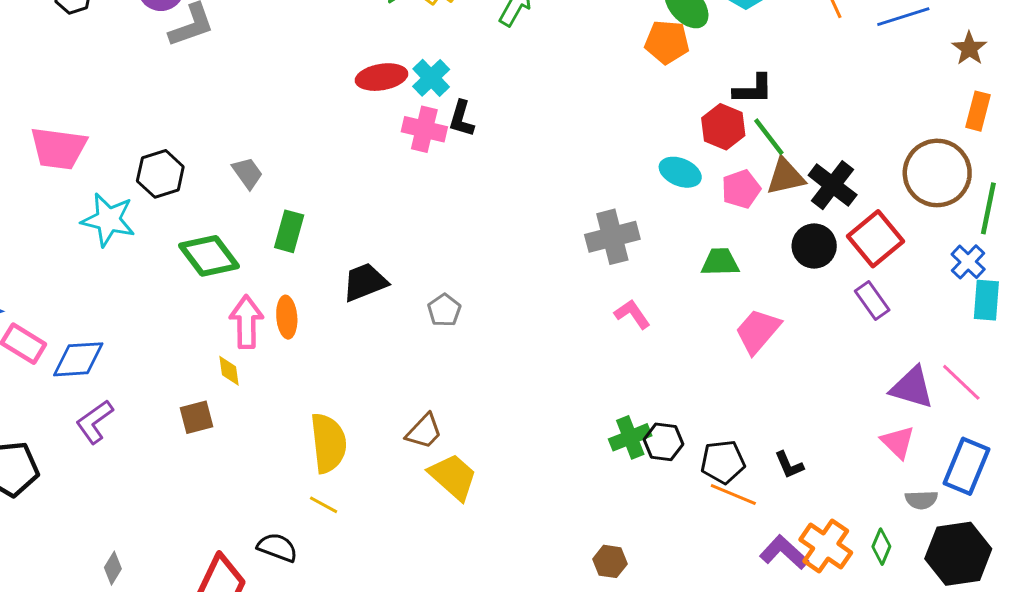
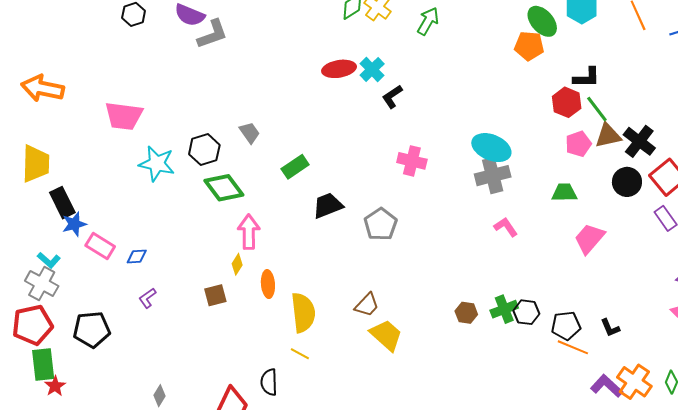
black L-shape: (461, 119) -> (392, 97), turned 40
pink cross: (424, 129) -> (412, 161), moved
cyan ellipse: (680, 172) -> (491, 148), moved, size x1.4
black hexagon: (160, 174) -> (204, 150), moved
green rectangle: (289, 231) -> (295, 167), moved, turned 40
gray pentagon: (444, 310) -> (381, 224), size x1.5
orange ellipse: (287, 317) -> (268, 284), moved
blue diamond: (78, 359) -> (137, 256), size x0.6
yellow diamond: (229, 371) -> (237, 264), turned 40
purple L-shape: (94, 422) -> (147, 298), size x0.7
black semicircle: (277, 547) -> (269, 382), turned -112
brown hexagon: (610, 561) -> (466, 313), moved

